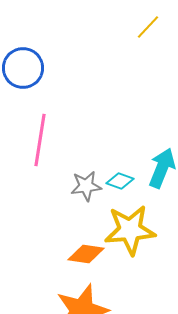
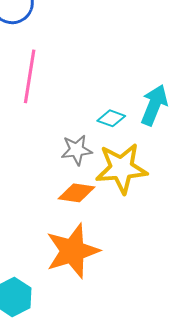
gray star: (86, 186) -> (77, 150), moved

